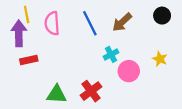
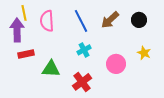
black circle: (162, 16) -> (139, 20), moved
cyan cross: (111, 54) -> (84, 50), moved
green triangle: (57, 94) -> (51, 69), moved

